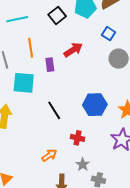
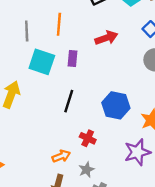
purple rectangle: (50, 65) -> (72, 58), moved
black line: (54, 110) -> (69, 101), turned 36
orange arrow: (49, 155) -> (61, 156), moved

